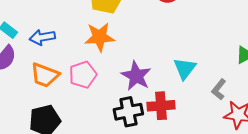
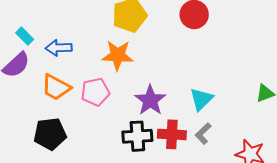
gray L-shape: (219, 89) -> (203, 134), moved

